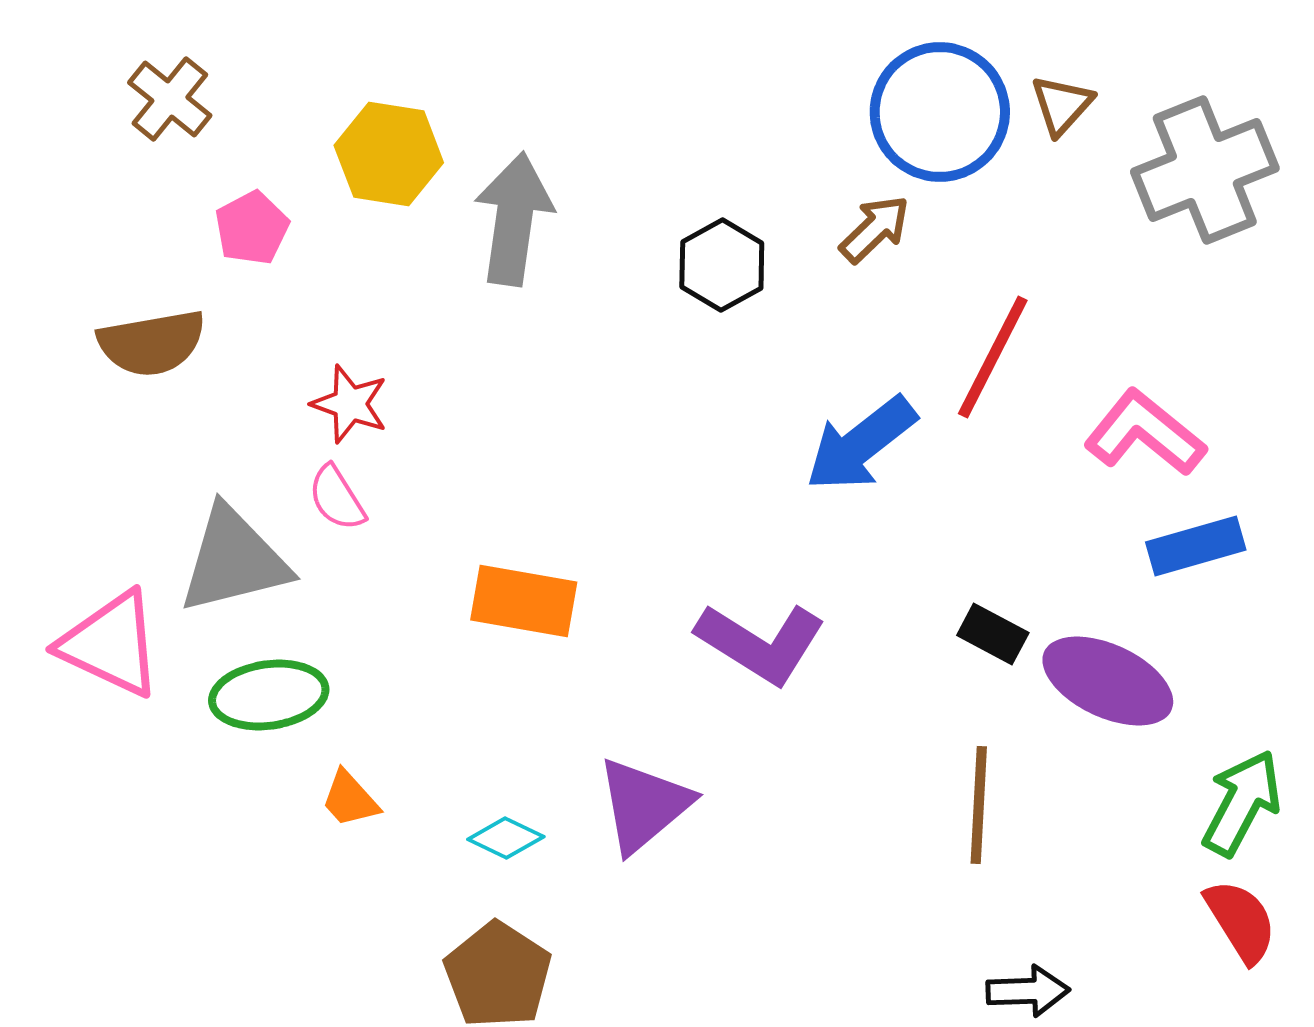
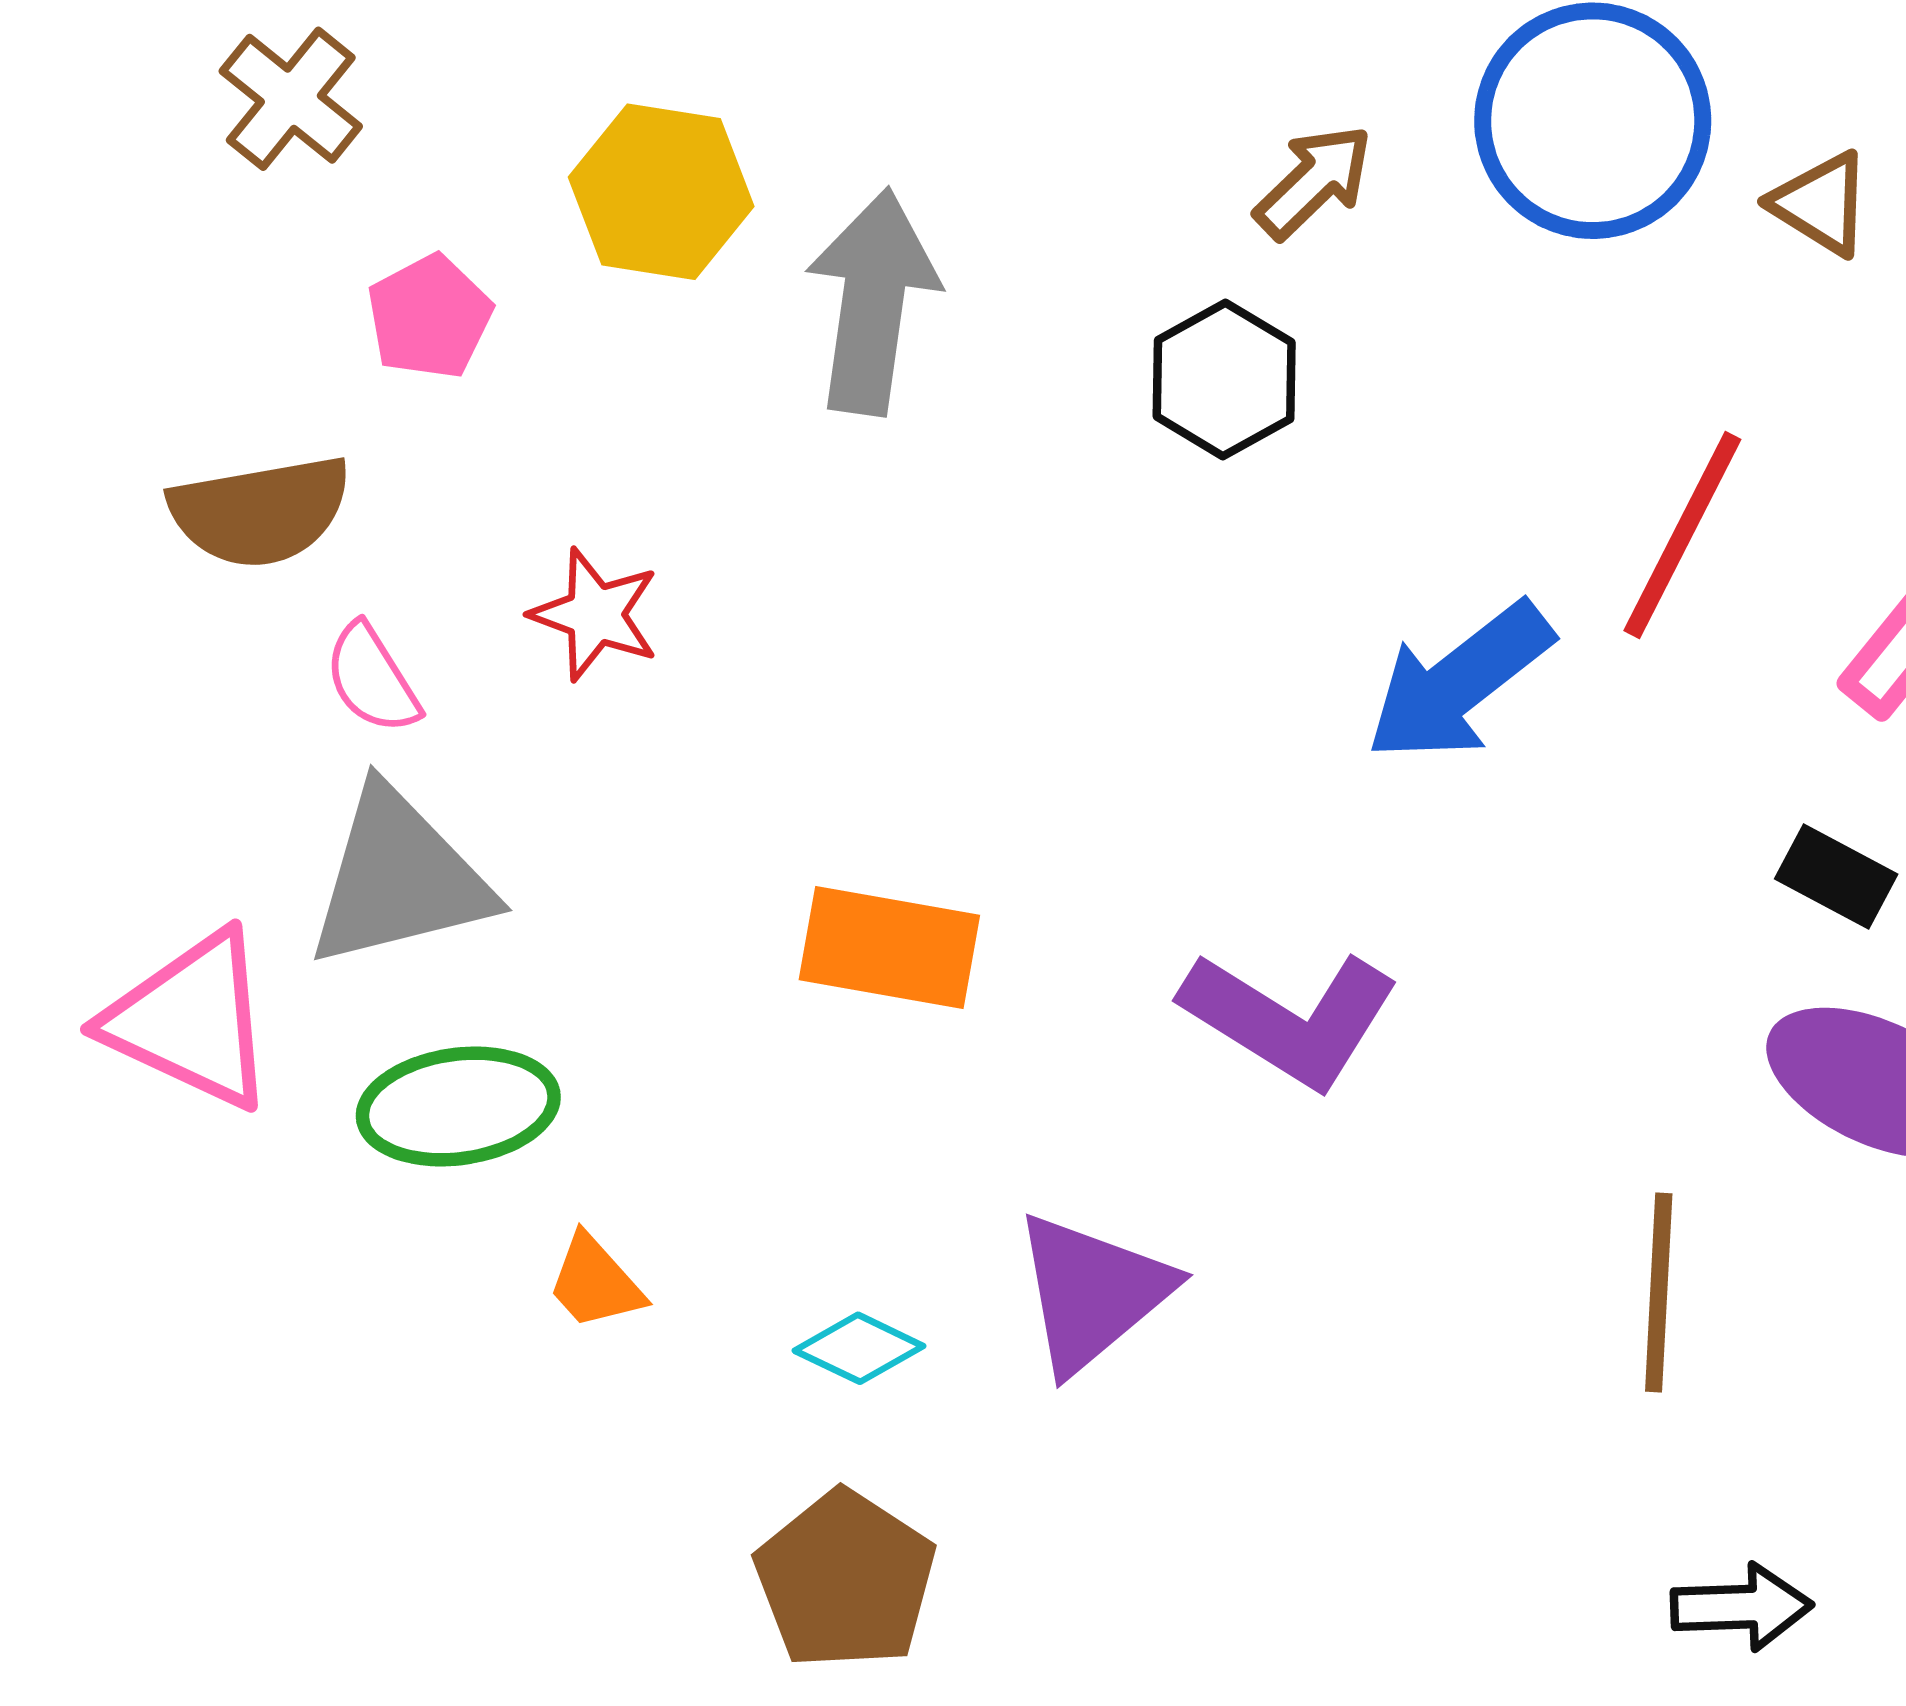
brown triangle: (1062, 105) -> (1821, 204), moved, turned -40
brown arrow: (875, 229) -> (1314, 182), moved
pink semicircle: (337, 498) -> (372, 679), moved
black rectangle: (993, 634) -> (1836, 877), moved

